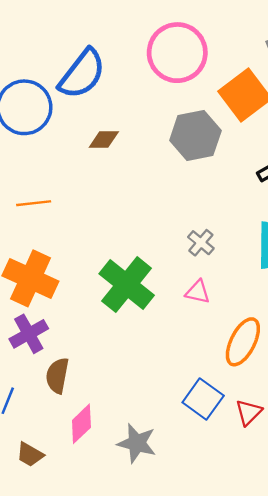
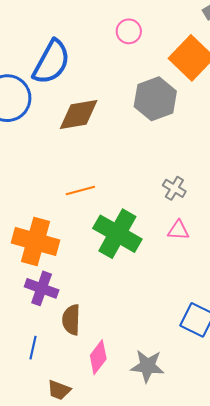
pink circle: (177, 53) -> (129, 31), size x0.5
brown diamond: (104, 140) -> (79, 115), size x1.6
orange line: (34, 203) -> (80, 190), moved
purple cross: (29, 334) -> (42, 288), turned -32

